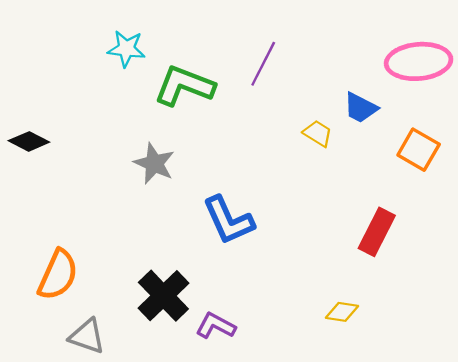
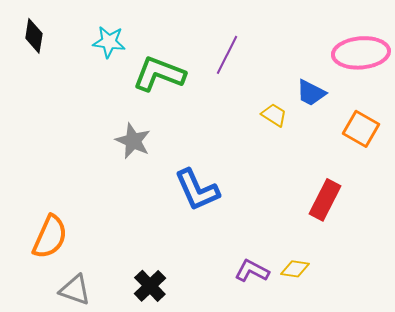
black diamond: (29, 141) -> (34, 36), moved, turned 72
black cross: (163, 296) -> (150, 286), moved, size x0.7
purple L-shape: (216, 326) -> (252, 271), moved

